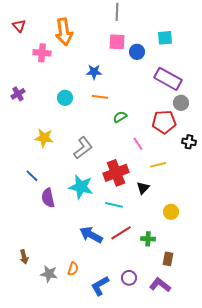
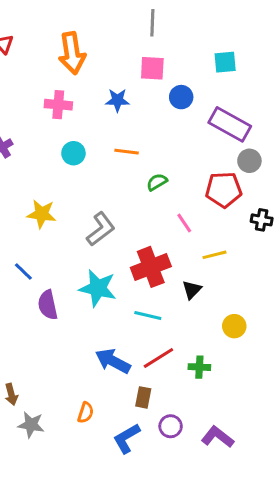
blue circle: (137, 52) -> (181, 97), moved
pink cross: (42, 53) -> (58, 105), moved
blue star: (94, 72) -> (117, 100), moved
brown rectangle: (168, 259) -> (143, 397), moved
gray star: (49, 274) -> (31, 425), moved

